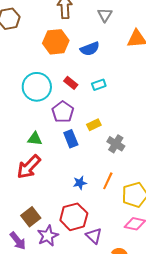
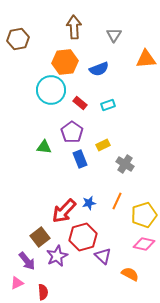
cyan circle: (37, 87) -> (51, 90), moved
green triangle: (35, 139) -> (44, 147), moved
red arrow: (29, 167) -> (64, 211), moved

